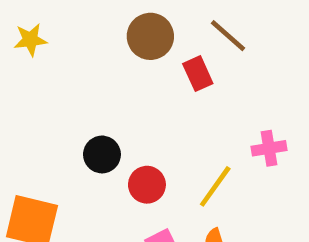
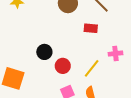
red rectangle: (198, 74) -> (91, 28), moved, turned -64

